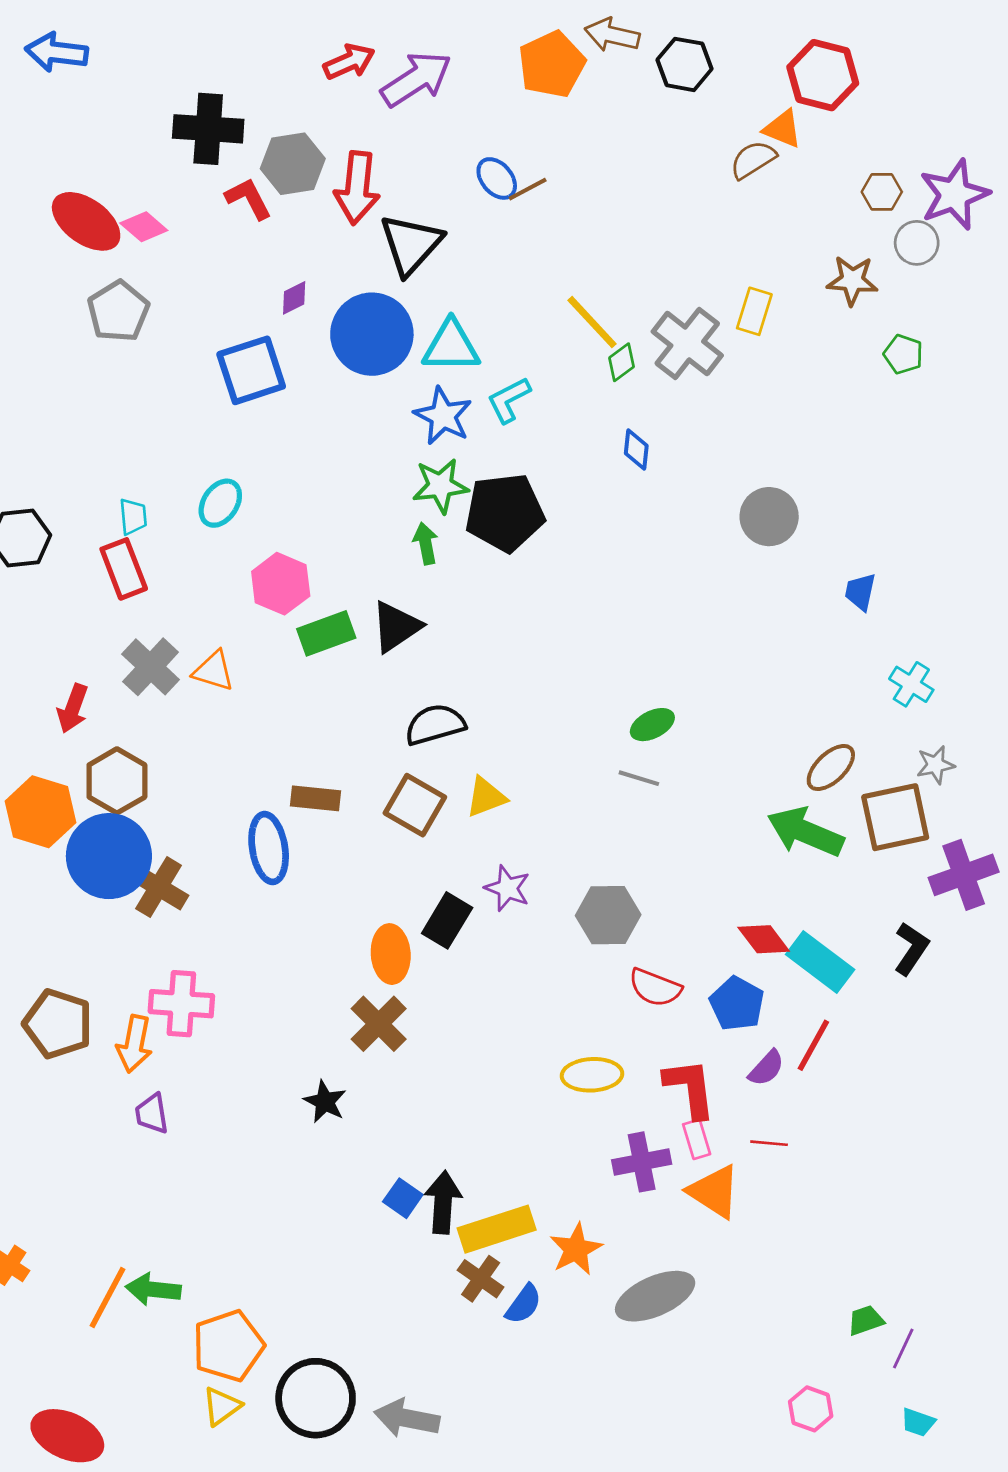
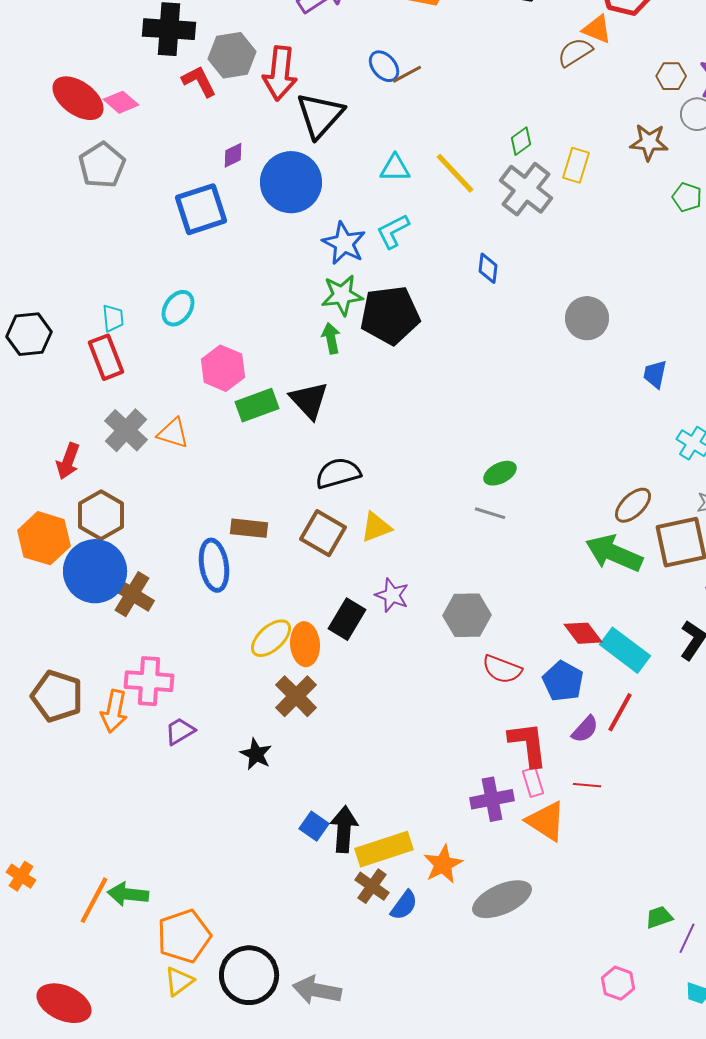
cyan triangle: (451, 346) -> (395, 168), moved, size x0.7
green diamond: (621, 362) -> (521, 141), moved
black triangle: (396, 627) -> (309, 400), turned -39
yellow ellipse: (592, 1075) -> (271, 638), moved, turned -39
purple trapezoid: (152, 1114) -> (180, 731), moved, turned 68

